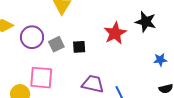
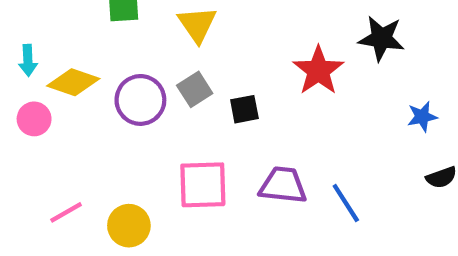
gray square: (56, 44) -> (195, 89), moved
pink square: (41, 78) -> (203, 185), moved

